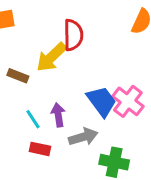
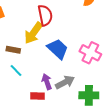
blue trapezoid: (102, 101) -> (58, 49), moved
purple arrow: (58, 115) -> (47, 82), moved
cyan line: (33, 119) -> (16, 71), moved

